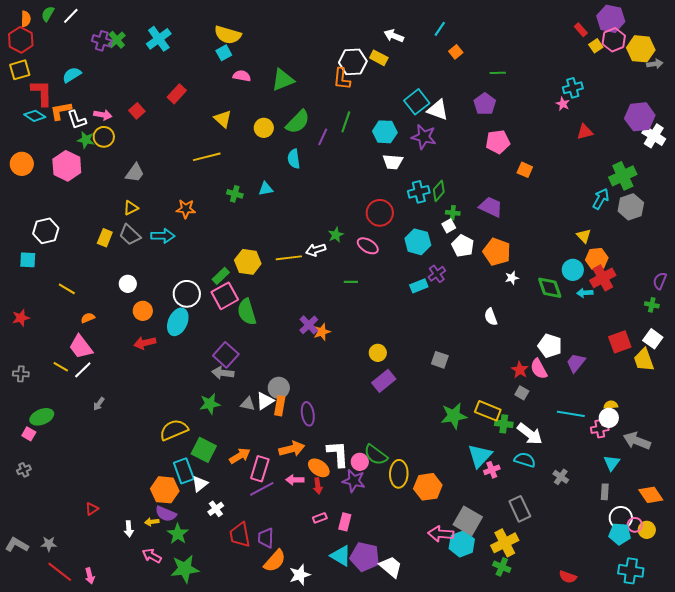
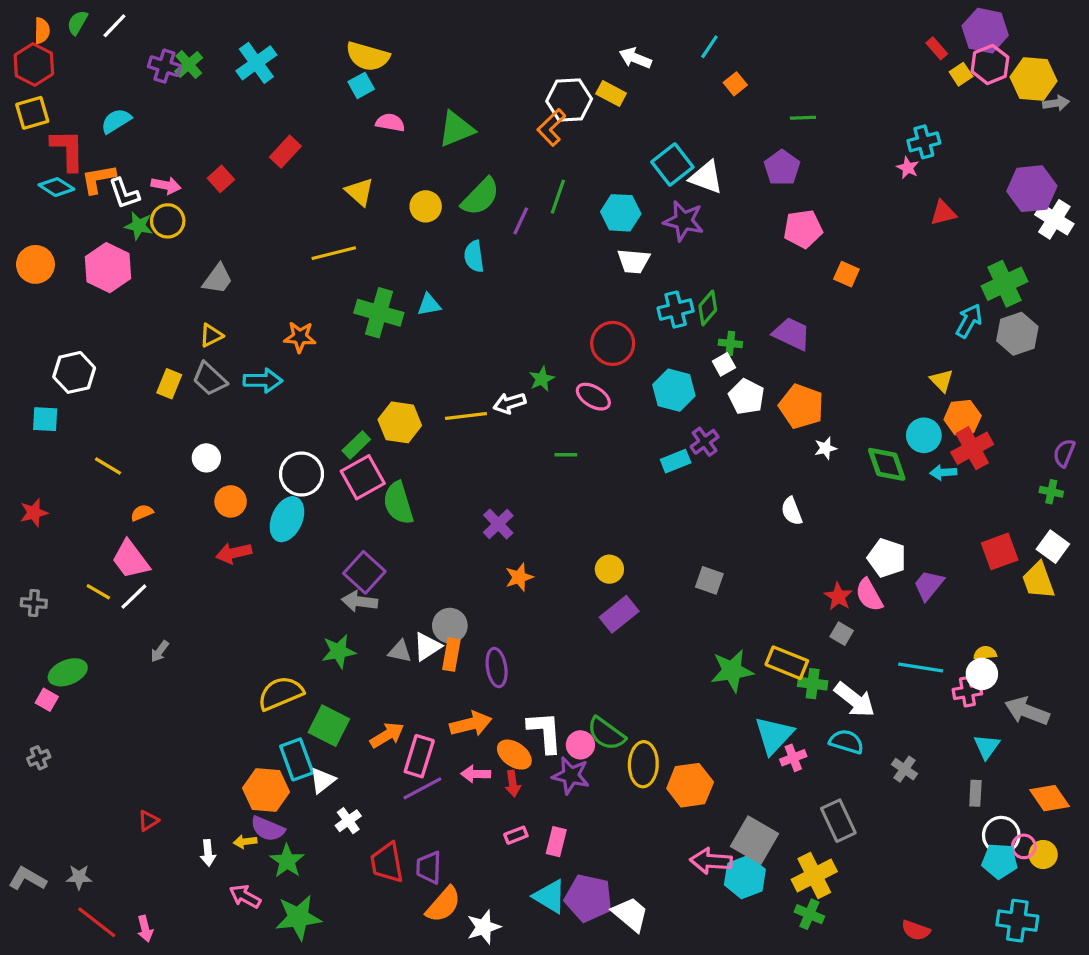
orange L-shape: (342, 79) -> (551, 127), turned 40
green cross: (235, 194) -> (379, 313), size x1.8
orange star: (322, 332) -> (519, 577), moved

